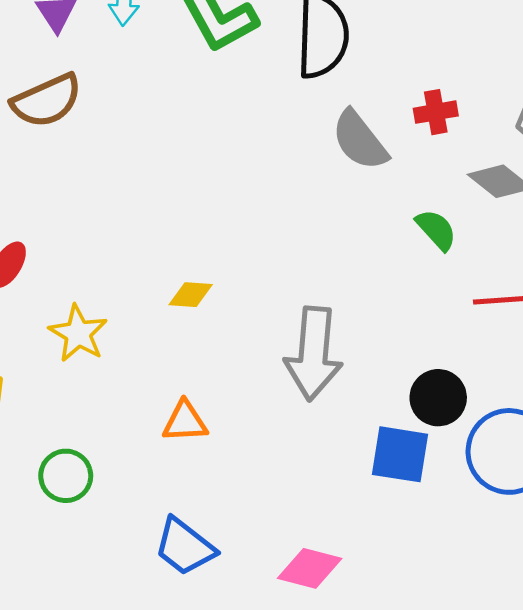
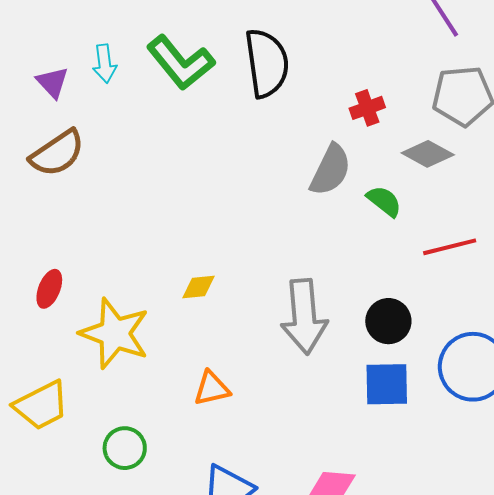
gray semicircle: (360, 140) -> (330, 170), moved, turned -106
yellow star: (78, 333) -> (115, 333), size x1.5
black circle: (438, 398) -> (388, 321), moved

